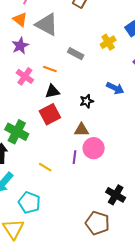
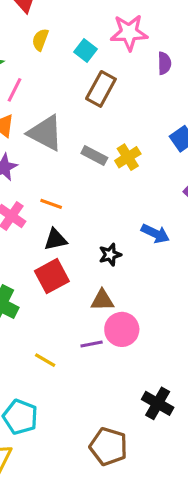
yellow cross: (108, 42) -> (128, 157), moved
gray rectangle: (76, 54) -> (94, 155), moved
purple line: (74, 157) -> (92, 344), turned 72
brown pentagon: (97, 223) -> (109, 446), moved

